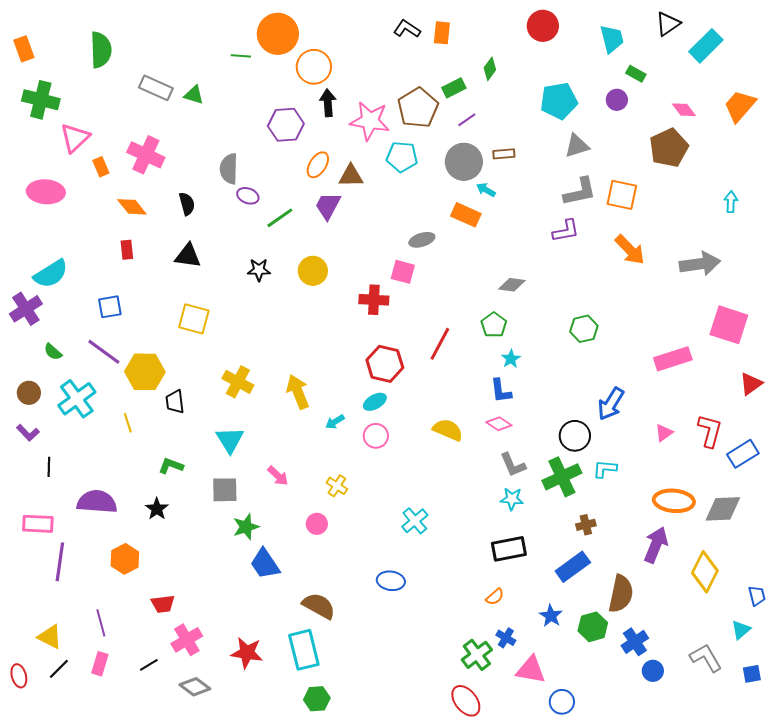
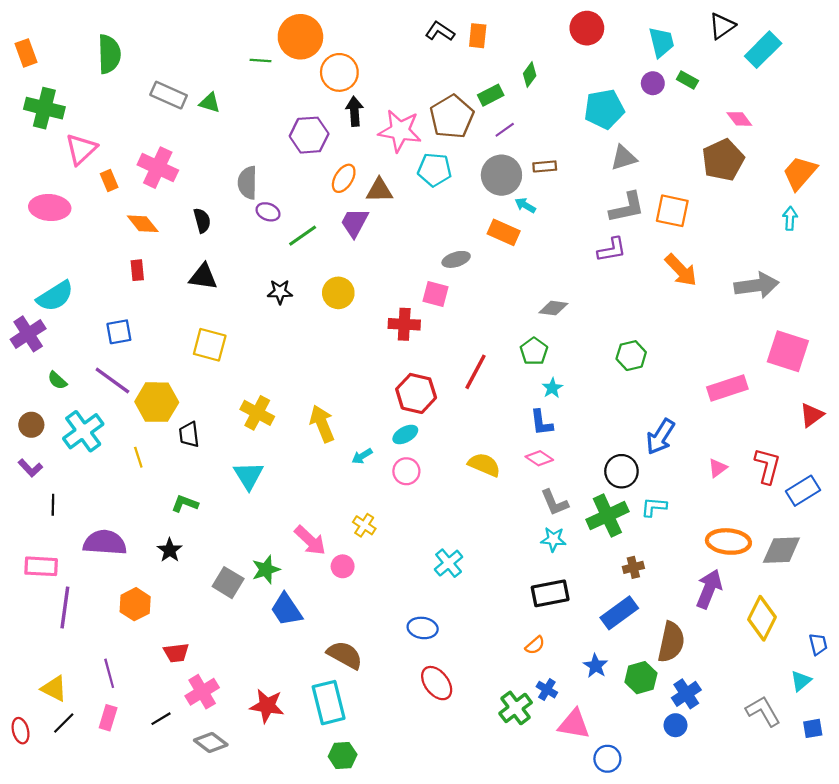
purple circle: (617, 100) -> (653, 83), moved
orange trapezoid: (740, 106) -> (800, 173), moved
pink arrow: (278, 476) -> (310, 540), moved, size x1.4
gray square: (225, 490) -> (228, 583), moved, turned 32
blue circle: (653, 671) -> (675, 725), moved
red ellipse: (466, 701) -> (437, 683), moved

